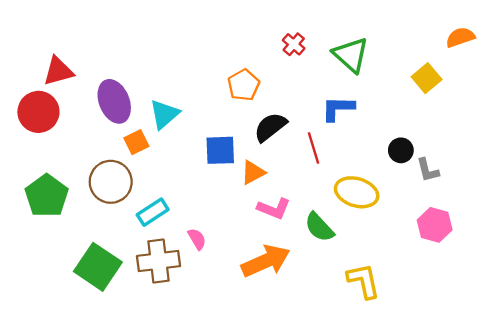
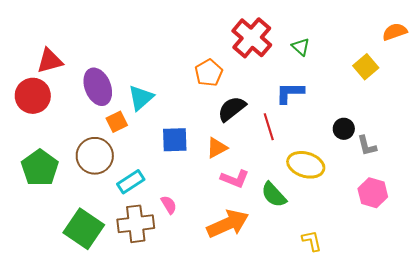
red cross: (294, 44) -> (252, 38), size x2.0
green triangle: (351, 55) -> (301, 47), size x0.6
blue square: (220, 150) -> (175, 140), moved
yellow L-shape: (364, 281) -> (312, 241), size x0.7

